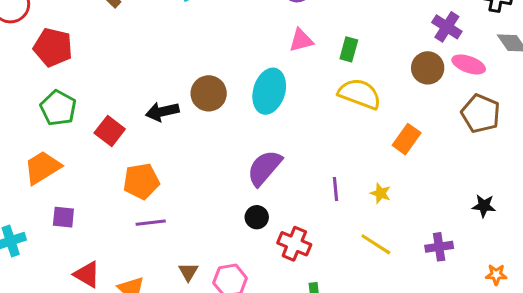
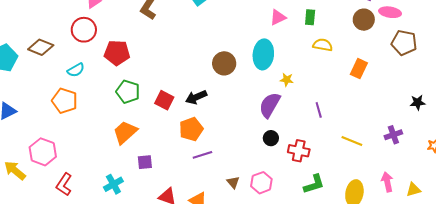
yellow semicircle: (360, 94) -> (323, 45), size x0.7
black arrow: (162, 112) -> (196, 97), moved
yellow star: (381, 193) -> (287, 80), moved

